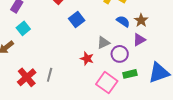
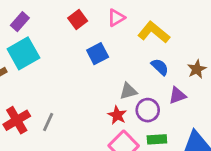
brown star: (141, 20) -> (197, 69), moved
cyan square: (23, 28) -> (23, 53), size x1.6
red star: (87, 59) -> (117, 115), moved

